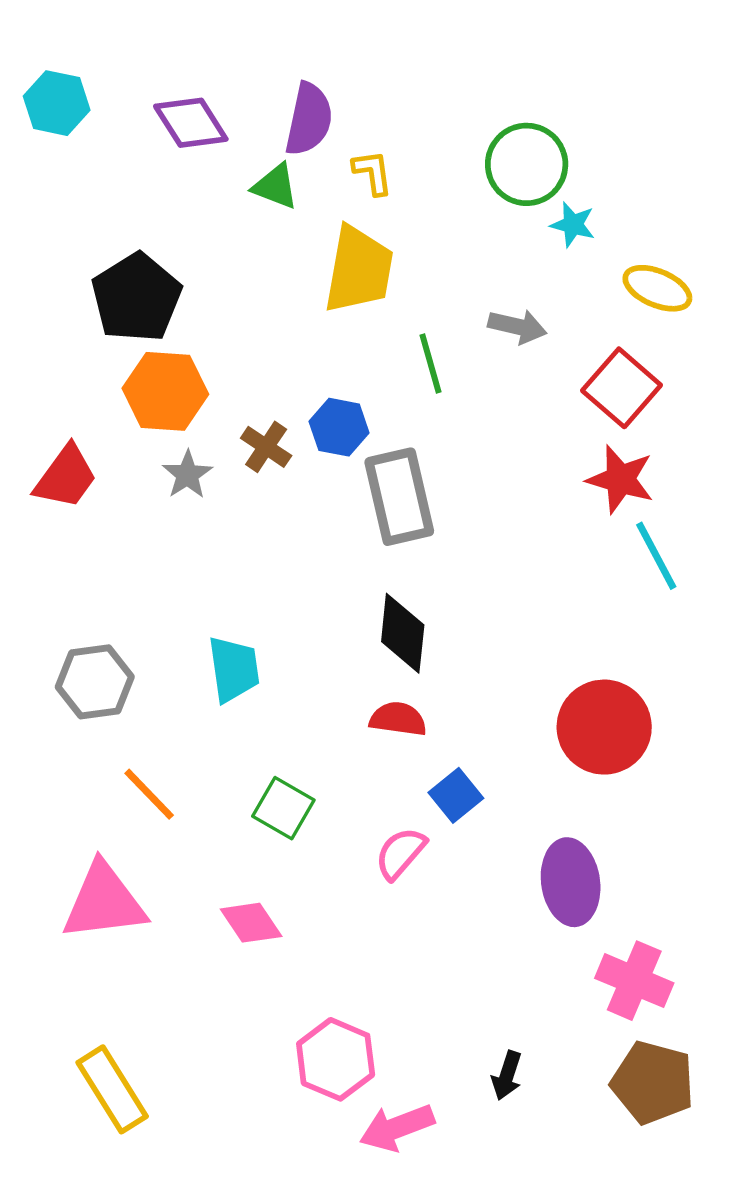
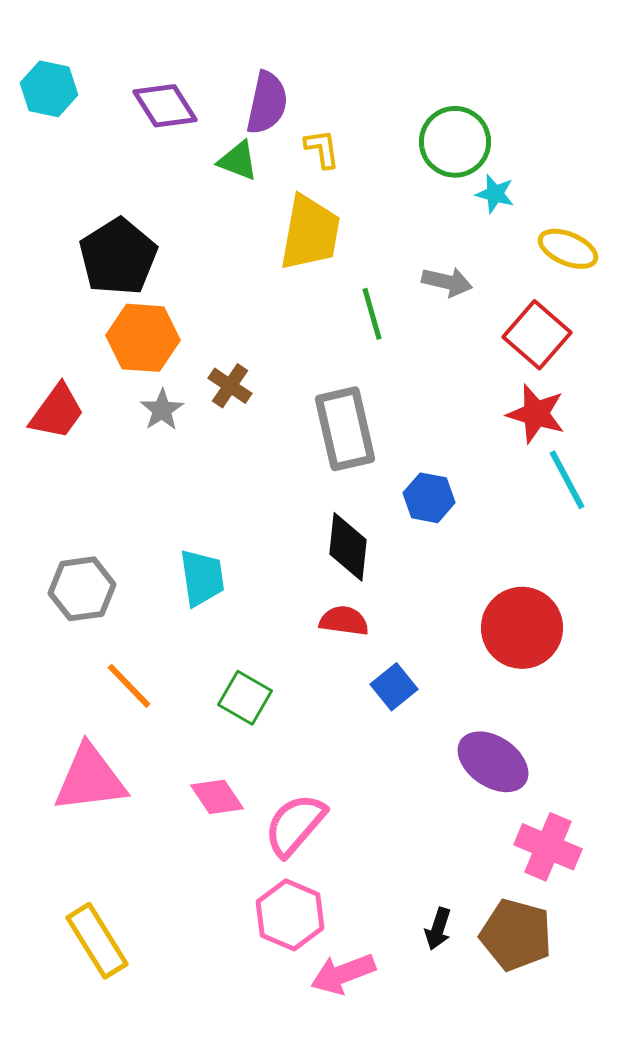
blue hexagon: (339, 427) -> (429, 498), moved
pink semicircle: (400, 853) -> (295, 825), moved, size x1.4
purple ellipse: (571, 882) -> (493, 762), turned -48
brown pentagon: (653, 1082) -> (516, 935), moved

